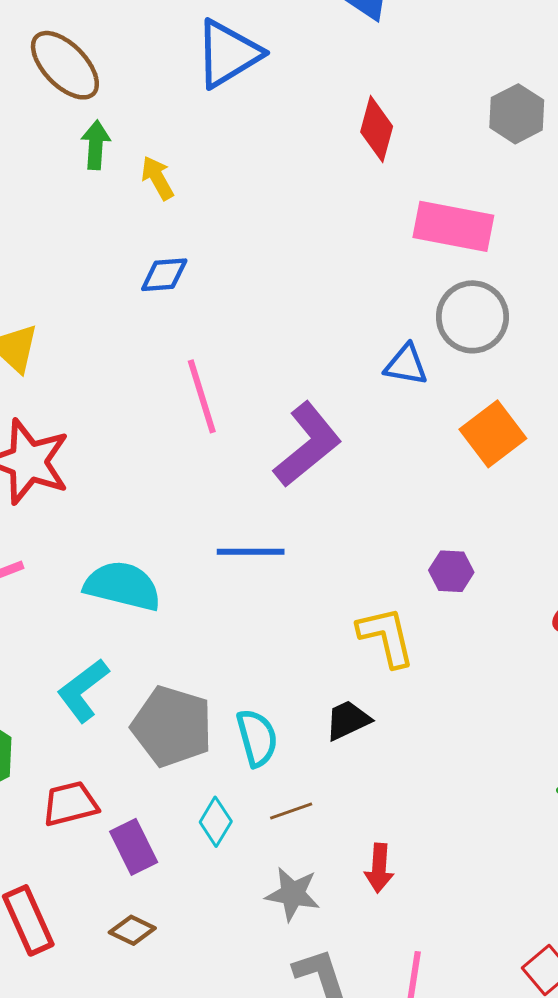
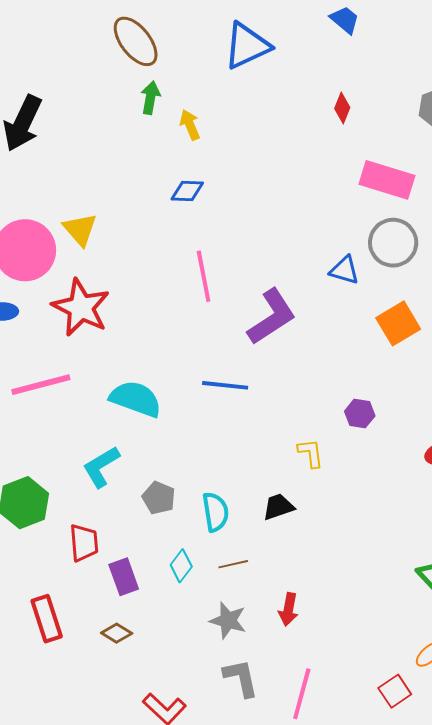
red diamond: (377, 129) -> (342, 108), size x0.7
yellow L-shape: (386, 637) -> (311, 453), size x0.7
gray pentagon: (172, 726) -> (159, 498), size x0.6
red trapezoid: (70, 804) -> (84, 543), turned 93

